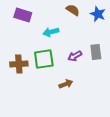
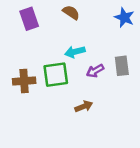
brown semicircle: (73, 10) -> (71, 12), moved
purple rectangle: (23, 15) -> (29, 19), turned 54
cyan arrow: (51, 32) -> (75, 52), moved

